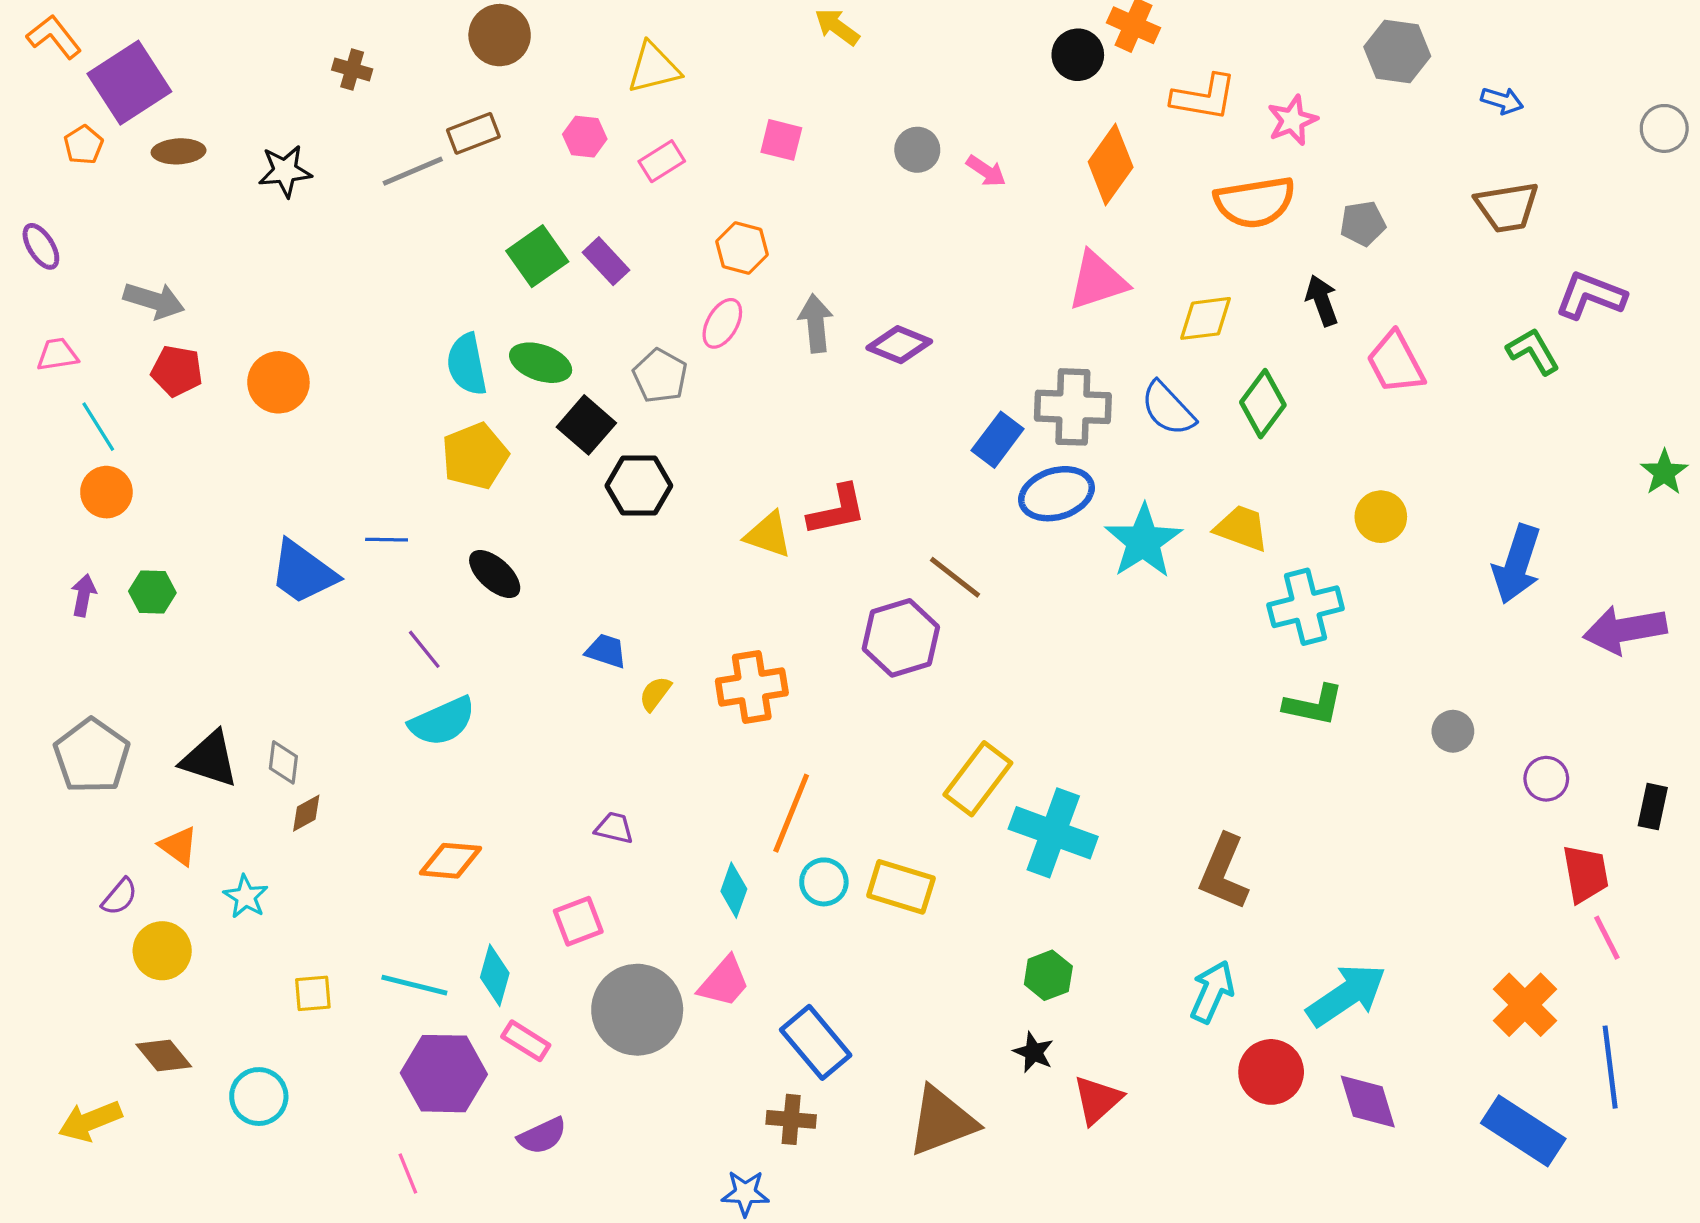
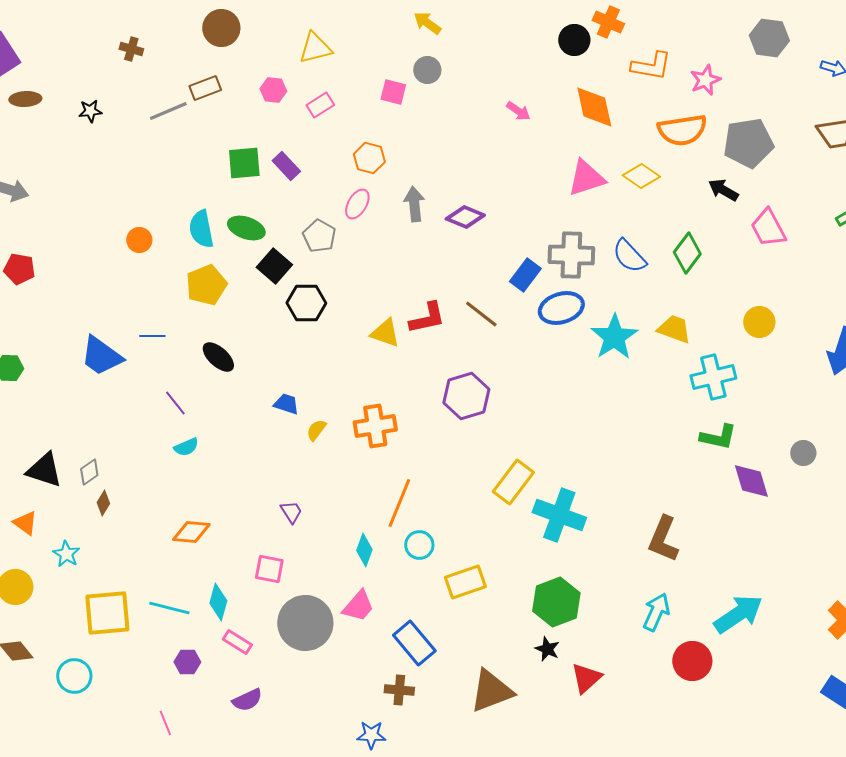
gray circle: (917, 150) -> (427, 70), moved
orange diamond: (1111, 164) -> (594, 107), turned -48
black star: (285, 171) -> (90, 111), size x0.7
gray pentagon: (1363, 223) -> (748, 143), size x1.8
green square: (537, 256) -> (244, 163), turned 30
black arrow: (1322, 300) -> (723, 190), turned -40
yellow diamond: (1206, 318) -> (641, 176), moved, turned 42
red pentagon: (177, 371) -> (19, 269), moved
orange circle: (278, 382) -> (139, 240), moved, size x0.7
brown line: (955, 577) -> (481, 314), moved
cyan semicircle: (442, 721) -> (186, 447), size x0.6
gray diamond: (283, 762) -> (89, 472), turned 48
brown diamond: (306, 813) -> (103, 503), turned -30
purple trapezoid: (614, 828) -> (291, 512), turned 45
yellow rectangle: (901, 887) -> (465, 582), moved, turned -36
pink square: (578, 921) -> (269, 569), turned 32
green hexagon: (1048, 975) -> (556, 602), size x1.6
yellow square: (313, 993) -> (107, 613), size x2.0
purple hexagon: (444, 1074) -> (187, 662), size x0.5
purple diamond: (1368, 1101) -> (751, 481), moved

